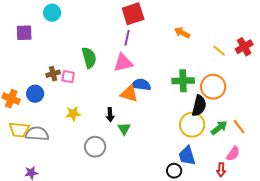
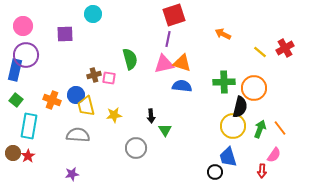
orange triangle: (129, 94) -> (182, 63), moved
green arrow: (219, 128) -> (260, 129), turned -30
yellow trapezoid: (19, 130) -> (86, 106), moved, turned 70

